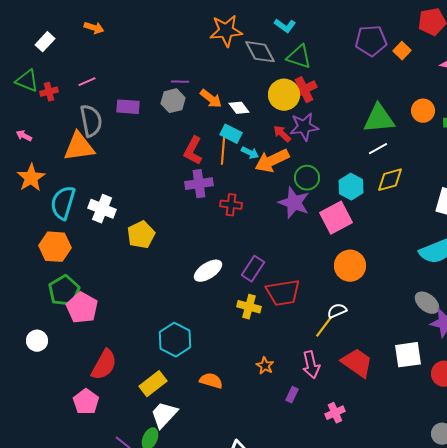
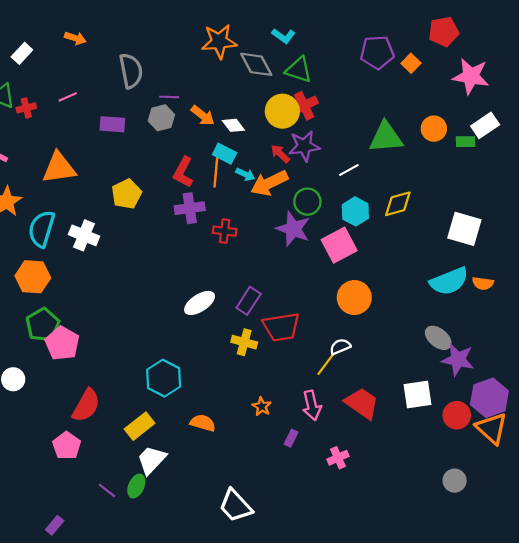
gray semicircle: (91, 121) -> (131, 71), moved
white line: (378, 149) -> (349, 170), moved
yellow pentagon: (141, 235) -> (127, 194), moved

